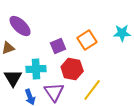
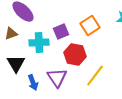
cyan cross: (36, 69) -> (39, 43), moved

